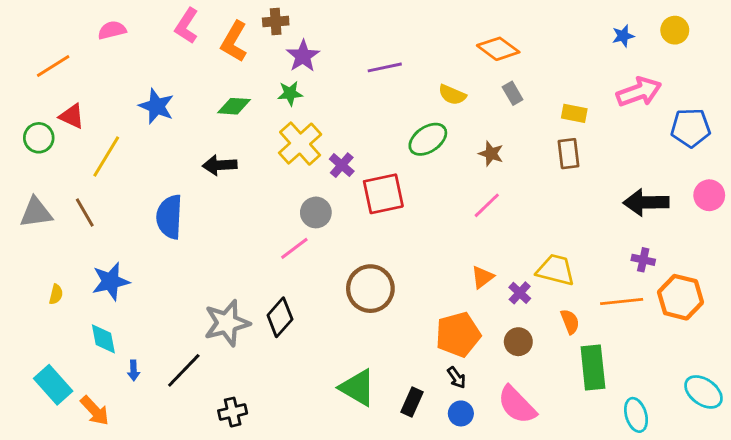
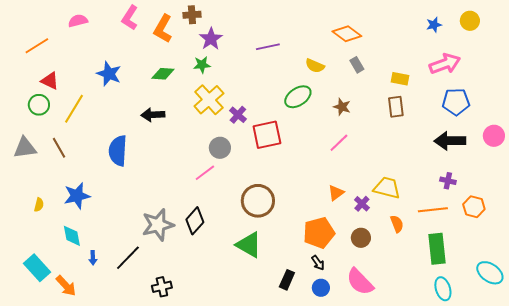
blue pentagon: (691, 128) -> (456, 102), moved
green circle: (39, 138) -> (39, 105), moved
orange hexagon: (681, 297) -> (474, 207), size x0.7
green rectangle: (593, 368) -> (437, 249), moved
green triangle: (357, 388) -> (249, 245), moved

